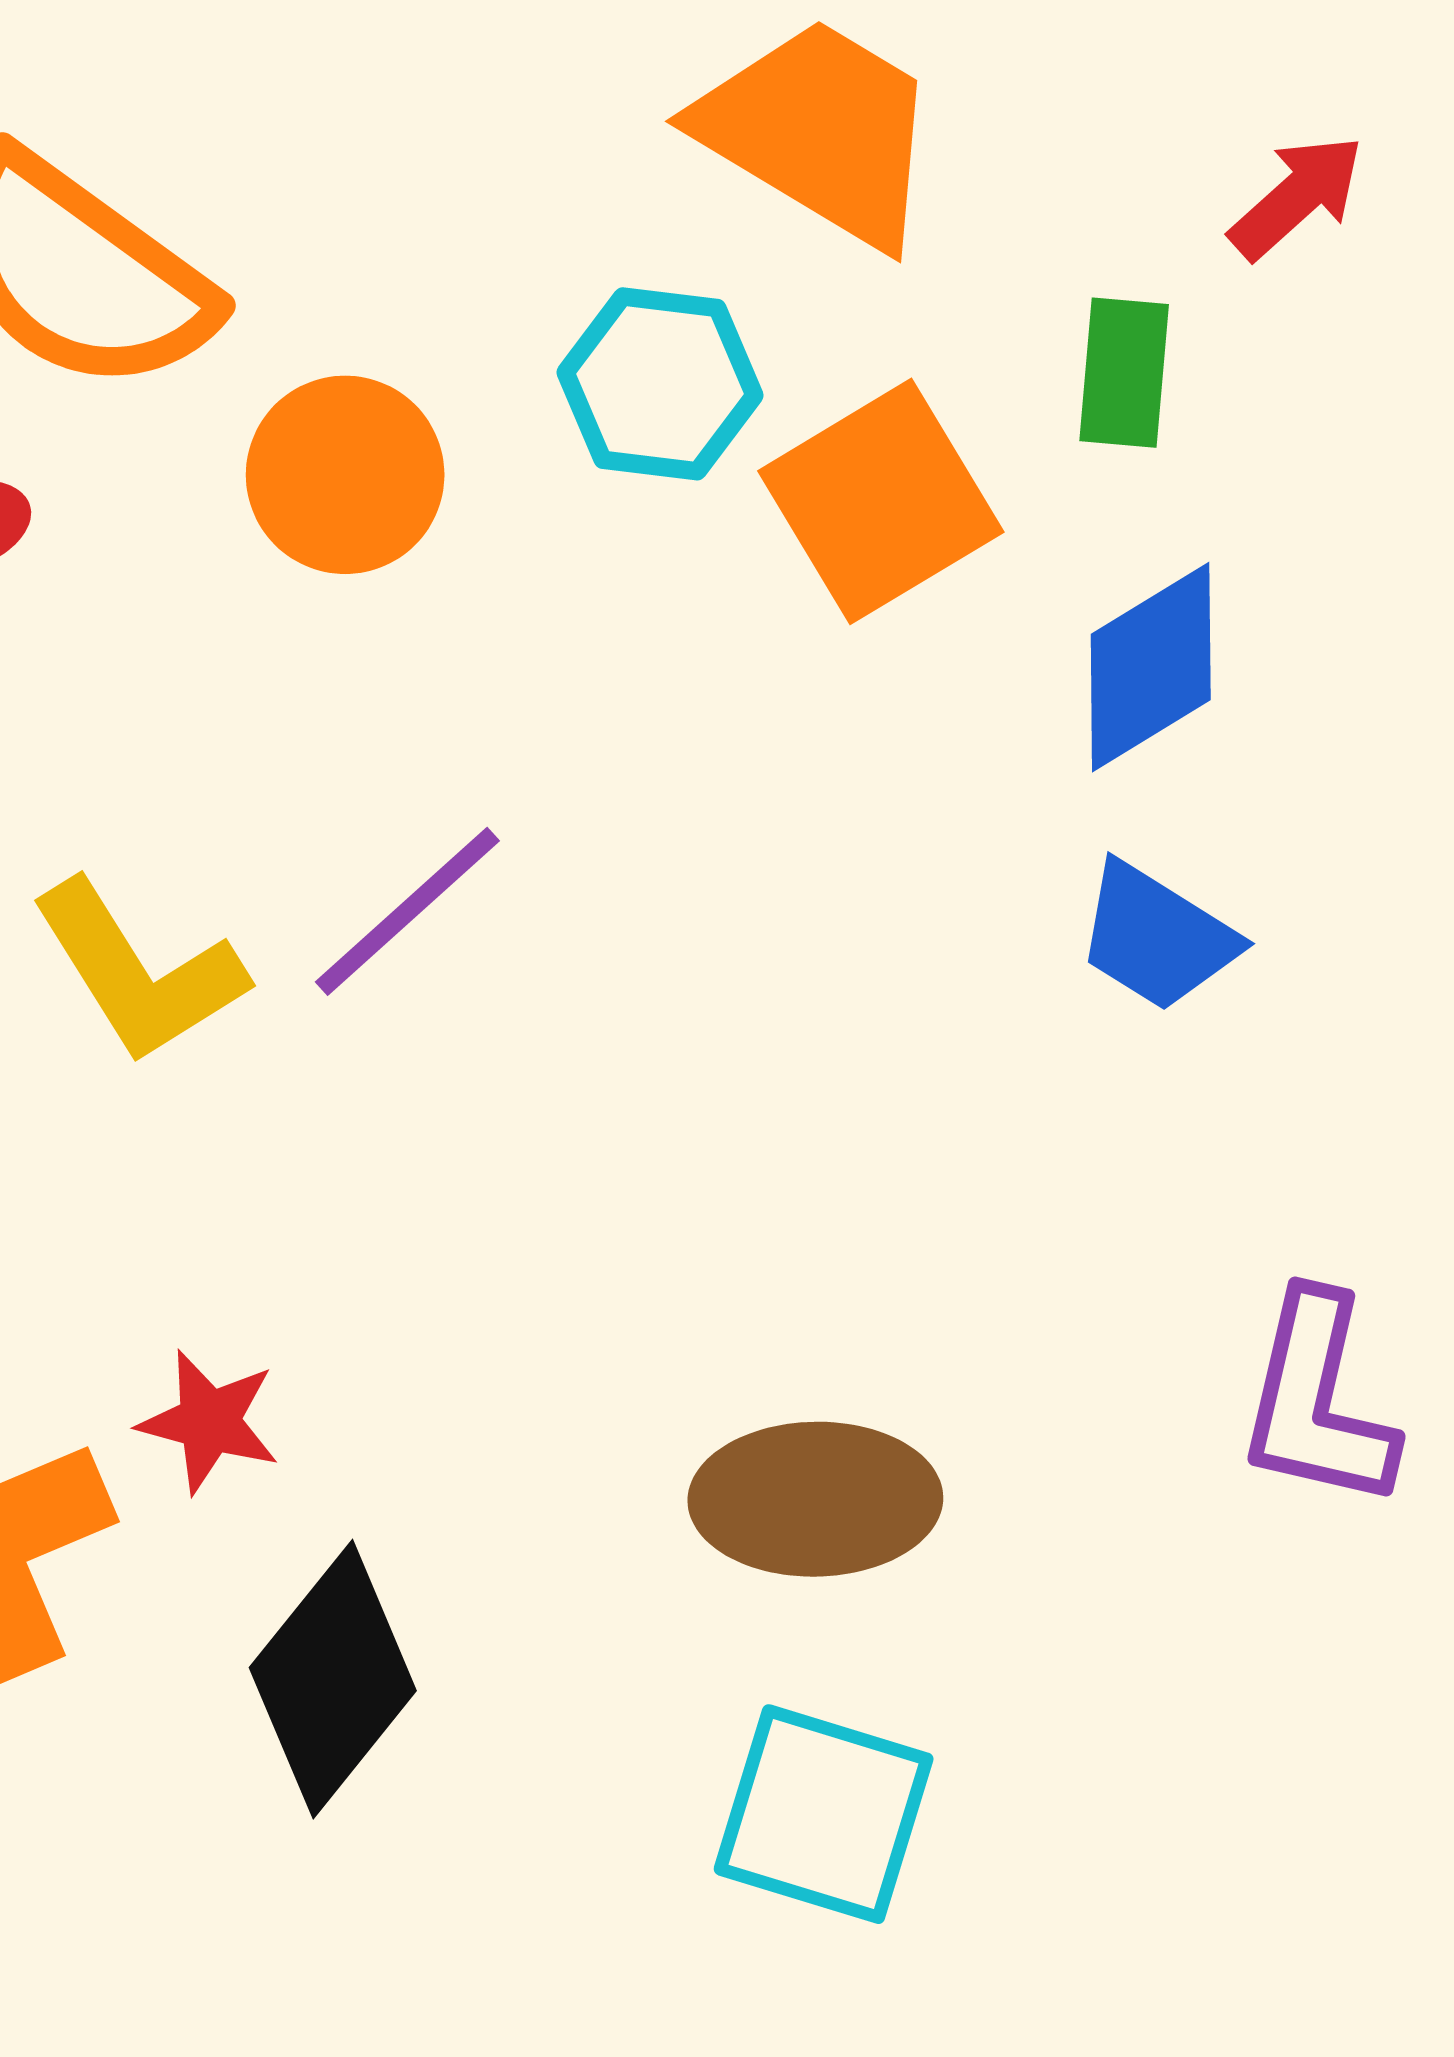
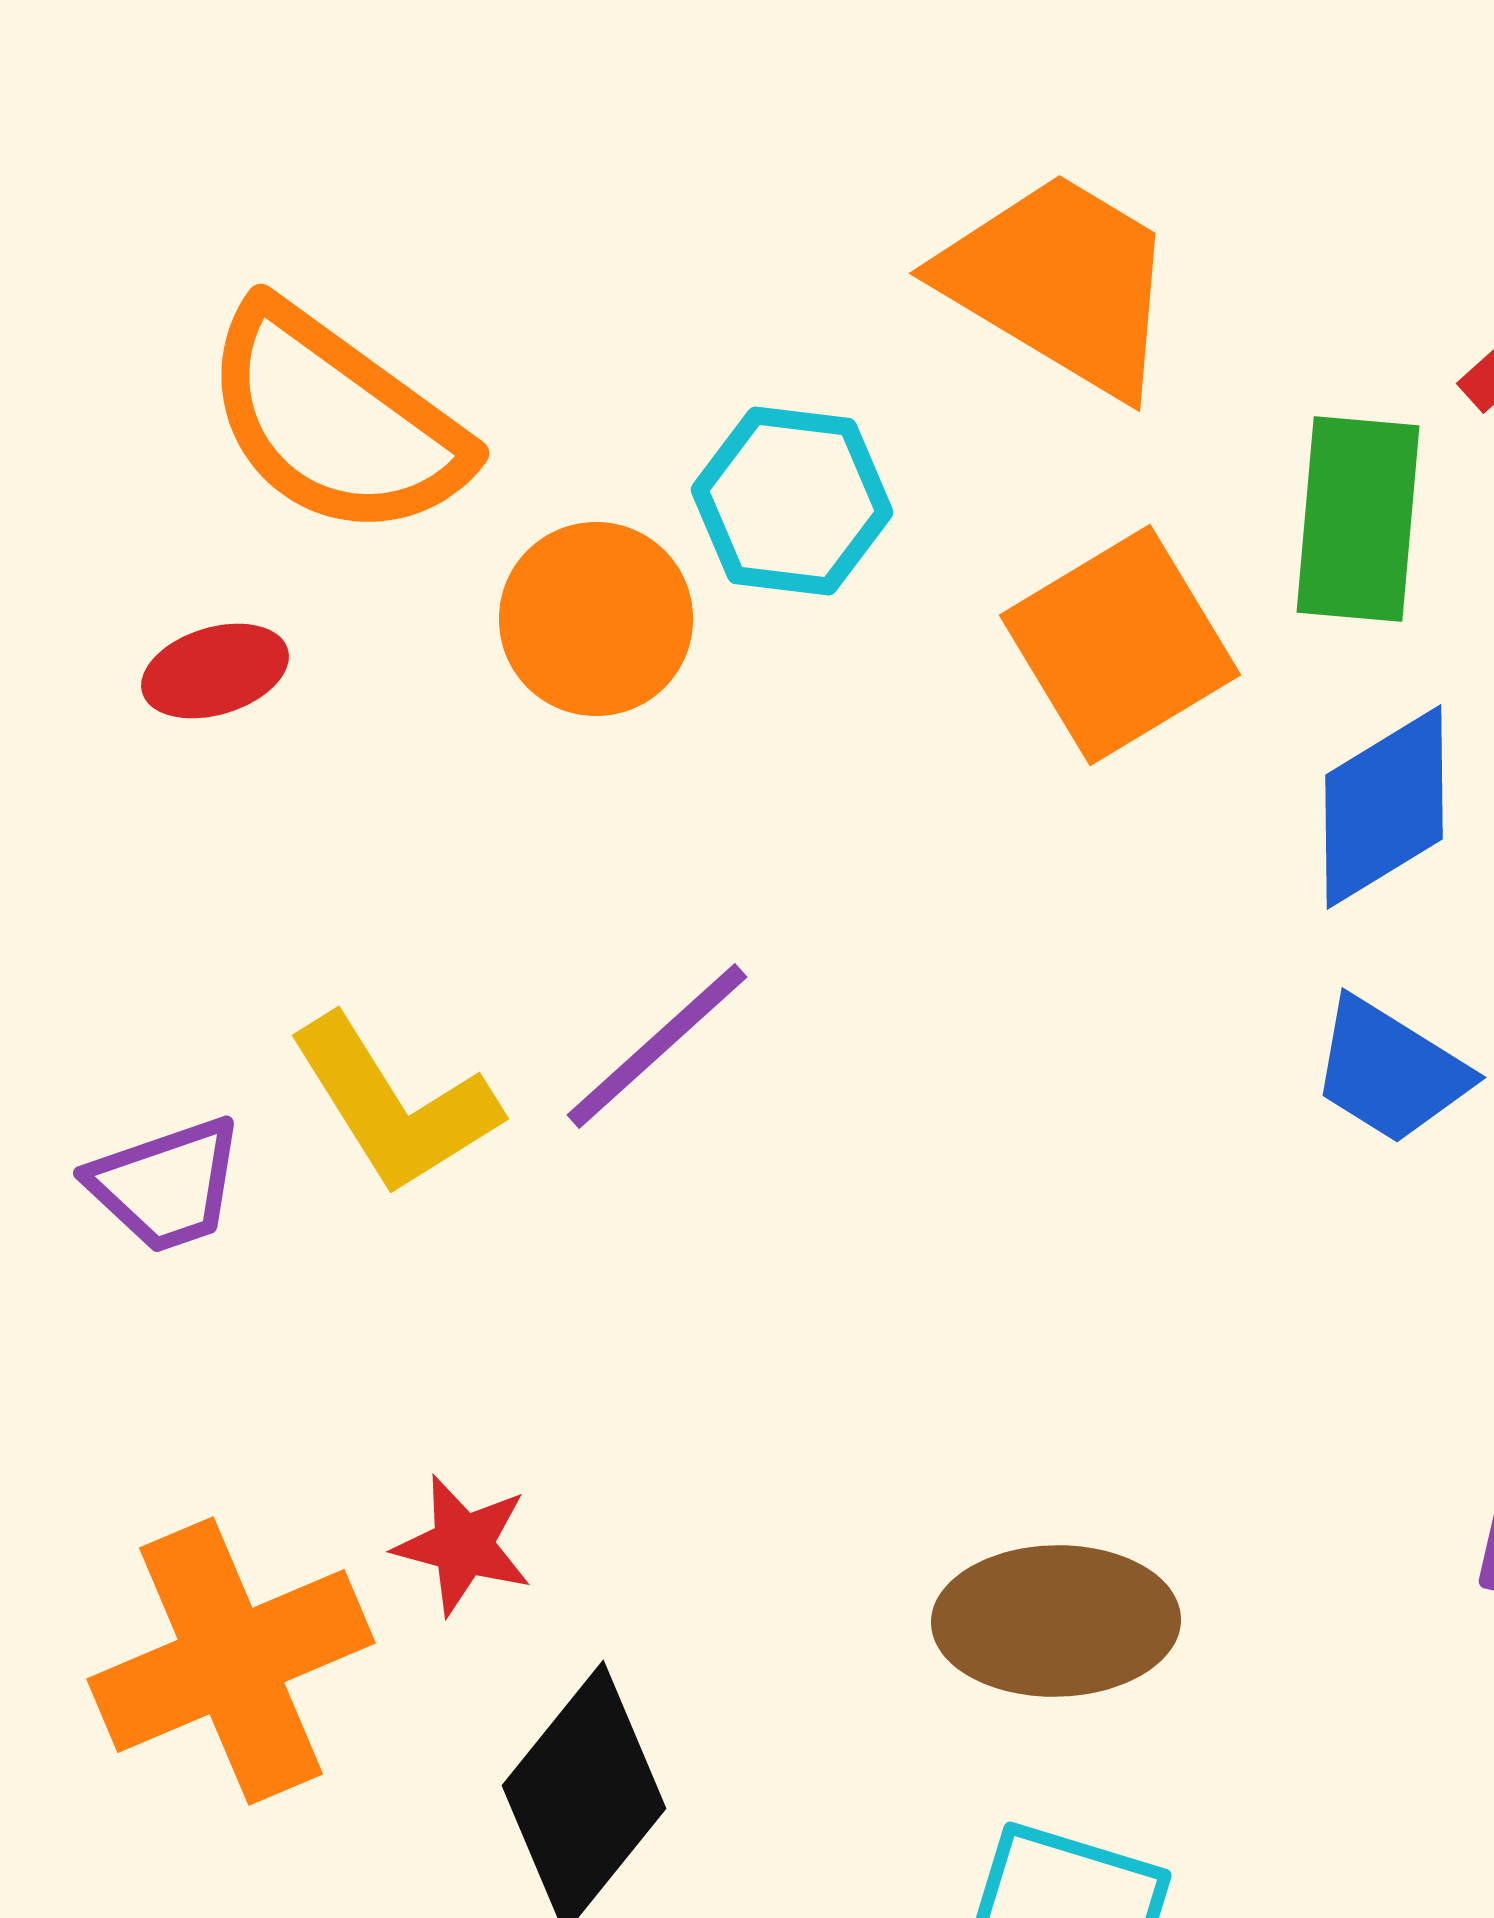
green rectangle: (1124, 373) -> (1358, 519), size x1.4
cyan hexagon: (660, 384) -> (792, 501), moved

